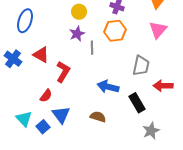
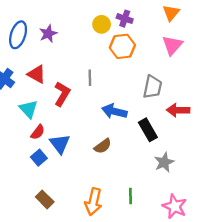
yellow circle: (79, 12) -> (102, 24), moved
purple star: (77, 34) -> (48, 34), moved
gray line: (92, 48) -> (90, 78), moved
red semicircle: (46, 96) -> (38, 132), moved
brown semicircle: (98, 117) -> (103, 146), turned 126
cyan triangle: (24, 119) -> (28, 109), moved

